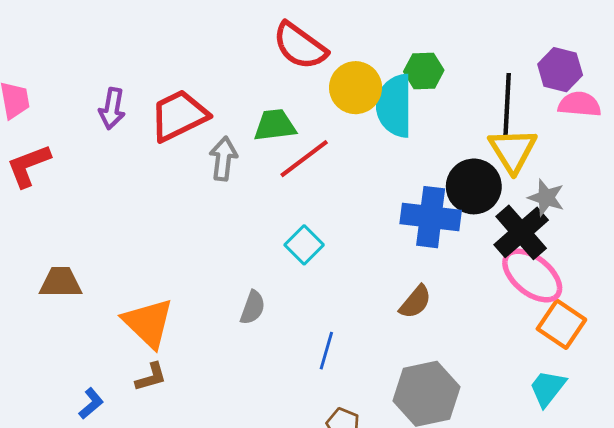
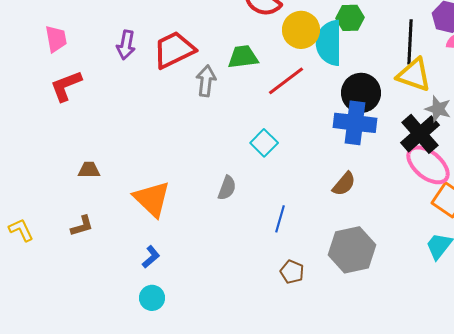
yellow triangle: (513, 150) -> (414, 75), turned -39
red line: (304, 159) -> (286, 81), moved
black circle: (474, 186) -> (361, 93), moved
brown trapezoid: (61, 282) -> (89, 170), size x0.7
brown L-shape: (151, 377) -> (82, 226), moved
blue L-shape: (91, 404) -> (151, 257), moved

